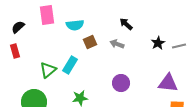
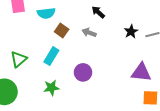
brown square: (90, 42) -> (62, 31), turned -32
cyan rectangle: (70, 65) -> (51, 56), moved
purple circle: (121, 83) -> (83, 72), moved

